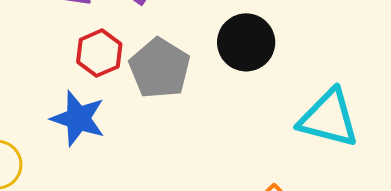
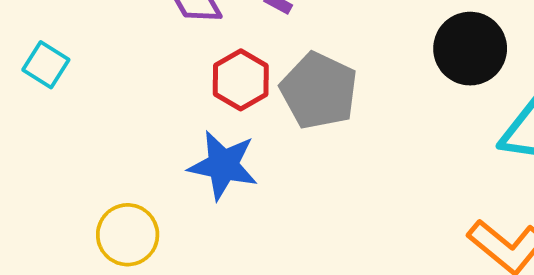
black circle: (246, 42) -> (470, 49), moved

